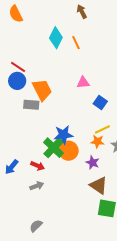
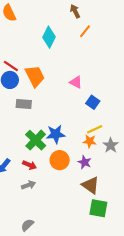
orange line: (76, 43) -> (85, 31), moved, turned 64
pink triangle: (83, 83) -> (76, 82), turned 32
orange trapezoid: (42, 90) -> (35, 76), moved
green cross: (54, 148) -> (36, 140), moved
orange circle: (69, 151) -> (60, 160), moved

